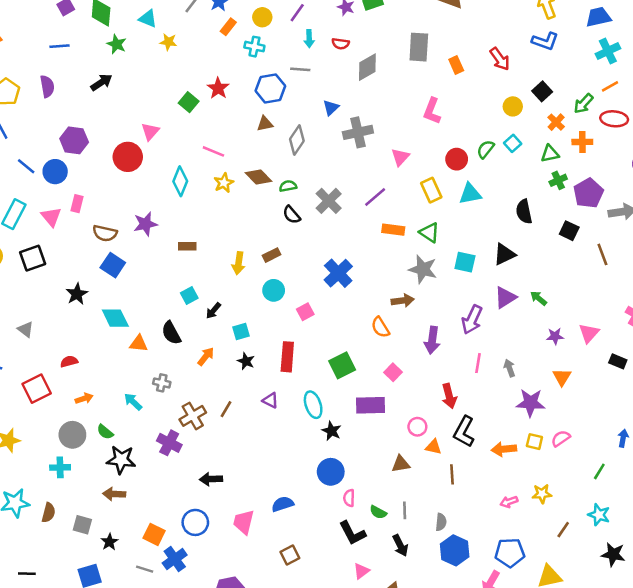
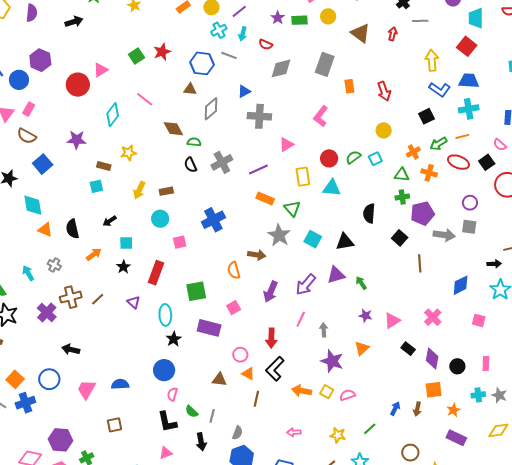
blue L-shape: (545, 41) -> (440, 90), moved
cyan cross: (254, 47) -> (219, 30), moved, turned 35
black square: (542, 91) -> (426, 116), moved
yellow star: (224, 183) -> (128, 153), moved
brown semicircle: (105, 233) -> (27, 136), moved
cyan square: (189, 296) -> (96, 186), moved
yellow star: (542, 494) -> (338, 435), moved

